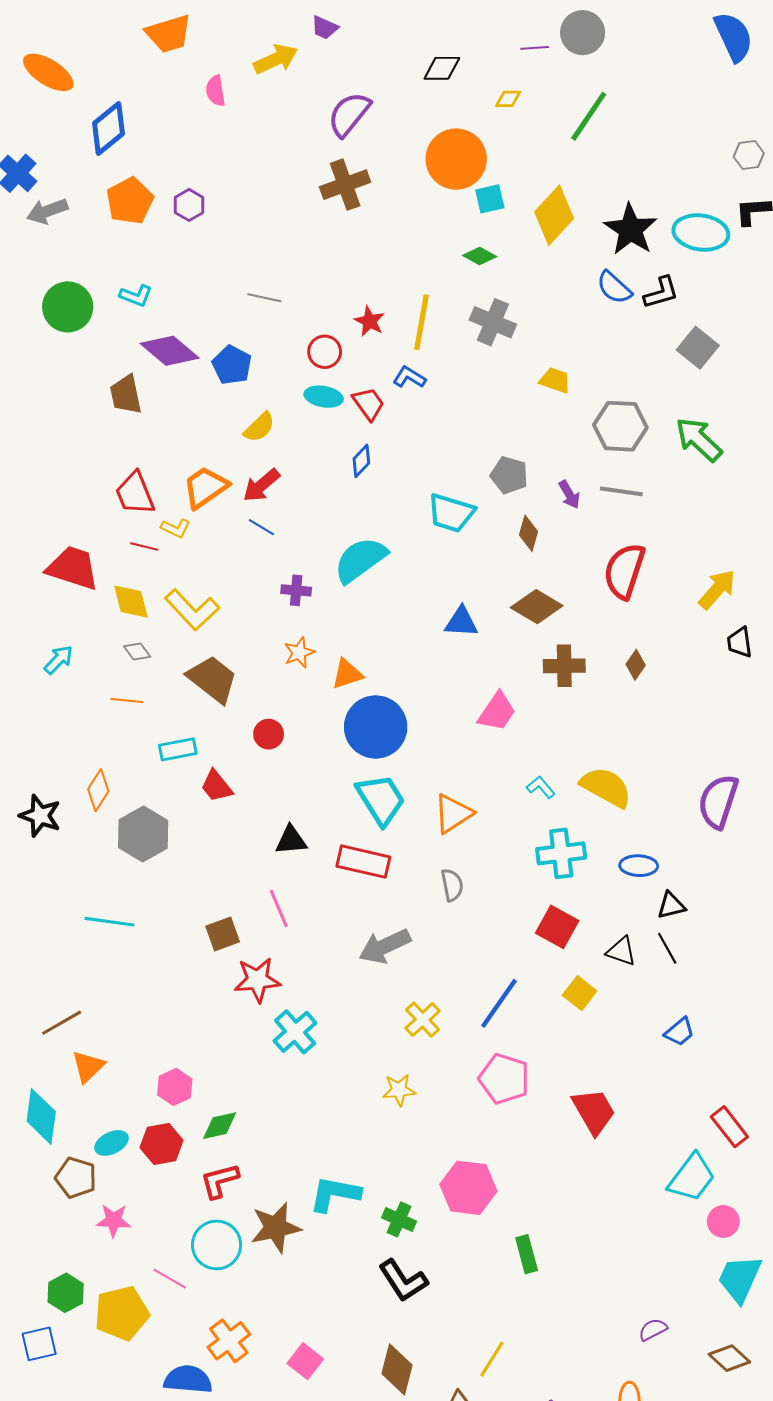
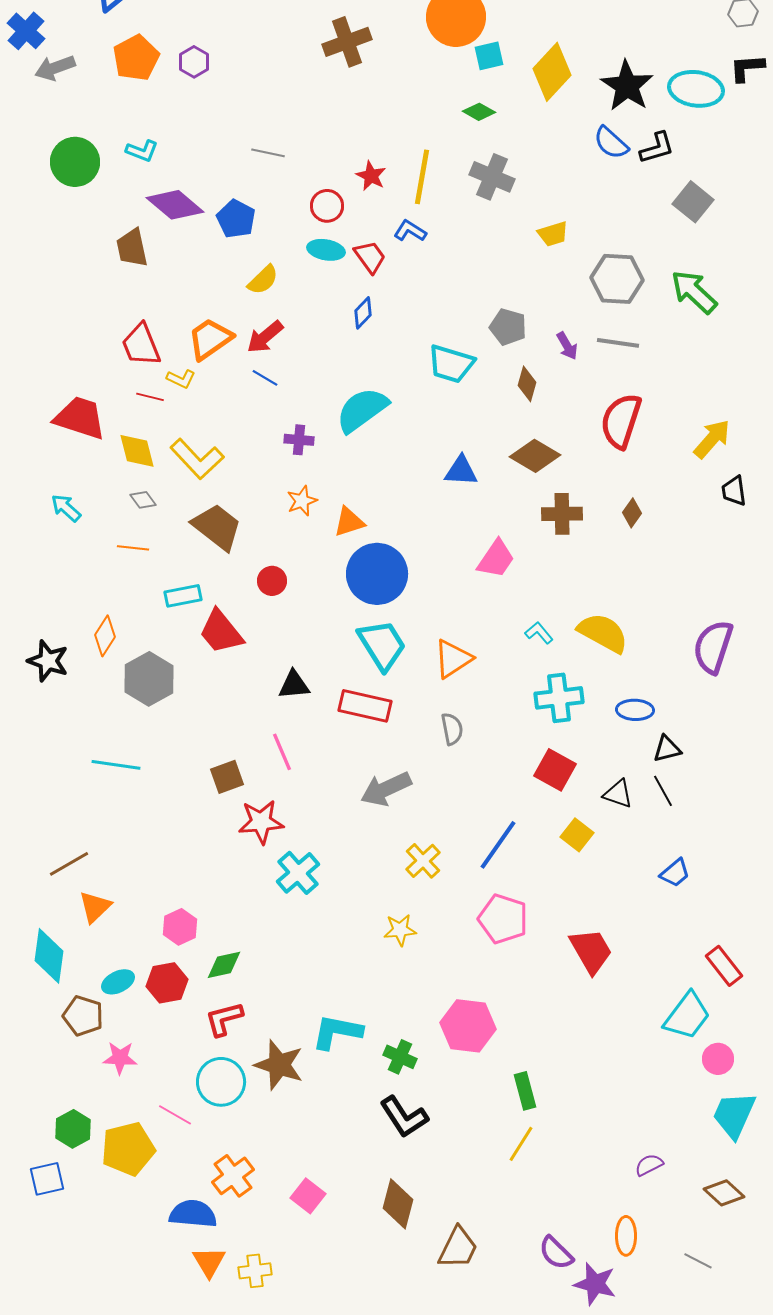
yellow trapezoid: (555, 380) -> (553, 234), turned 144
cyan arrow: (59, 660) -> (66, 508), turned -92
red trapezoid: (217, 786) -> (221, 632), size x1.4
brown star: (276, 1228) -> (279, 1065), turned 30
yellow line: (492, 1359) -> (521, 1144), moved

